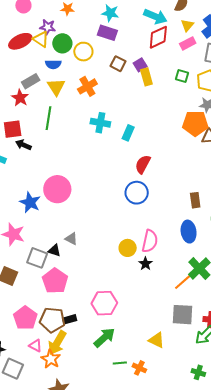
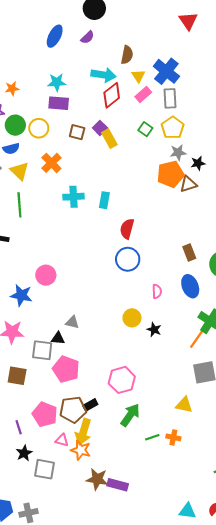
green square: (182, 76) -> (145, 129), turned 32
pink circle: (57, 189) -> (46, 275), size x0.7
pink semicircle: (150, 241) -> (157, 291), moved, size x0.6

